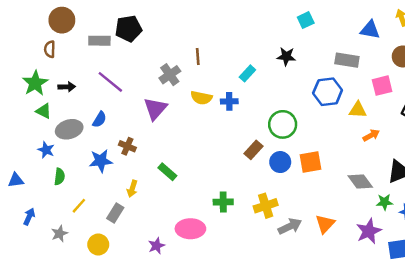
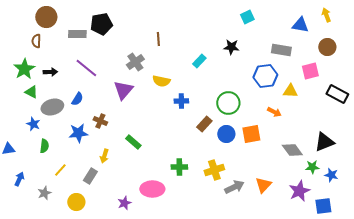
brown line: (198, 56) -> (158, 39), moved
blue cross: (229, 101) -> (181, 101), moved
orange arrow: (371, 135) -> (274, 112), moved, turned 56

